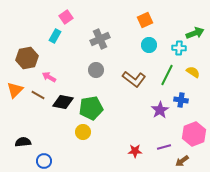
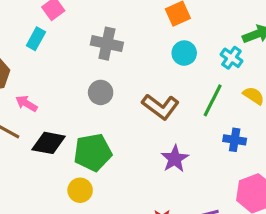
gray cross: (100, 39) -> (107, 44), turned 36
cyan cross: (179, 48) -> (231, 58), turned 32
purple star: (160, 110) -> (175, 159), moved

